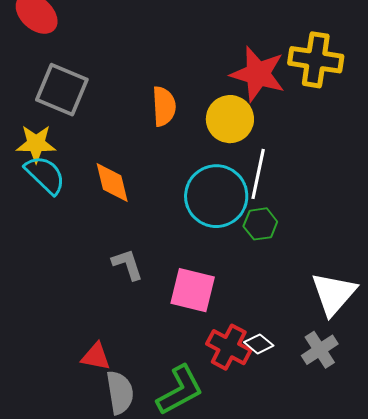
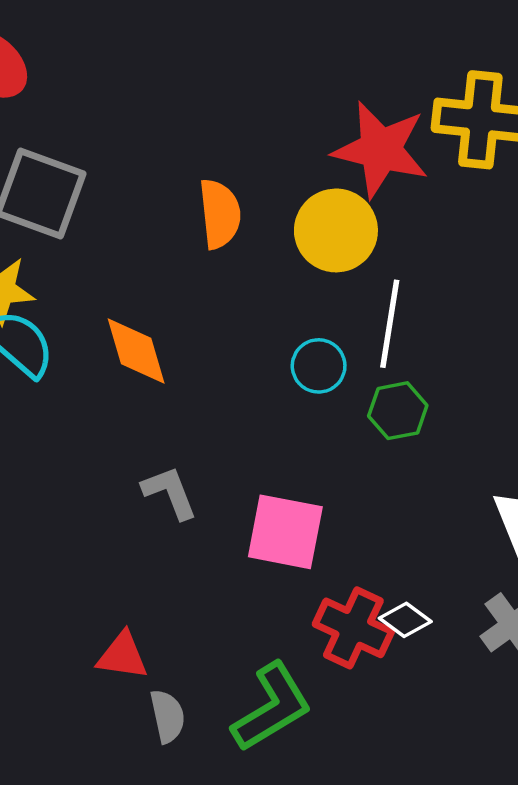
cyan circle: (216, 196) -> (319, 366), size x0.5
gray semicircle: (120, 392) -> (167, 716), size x0.7

